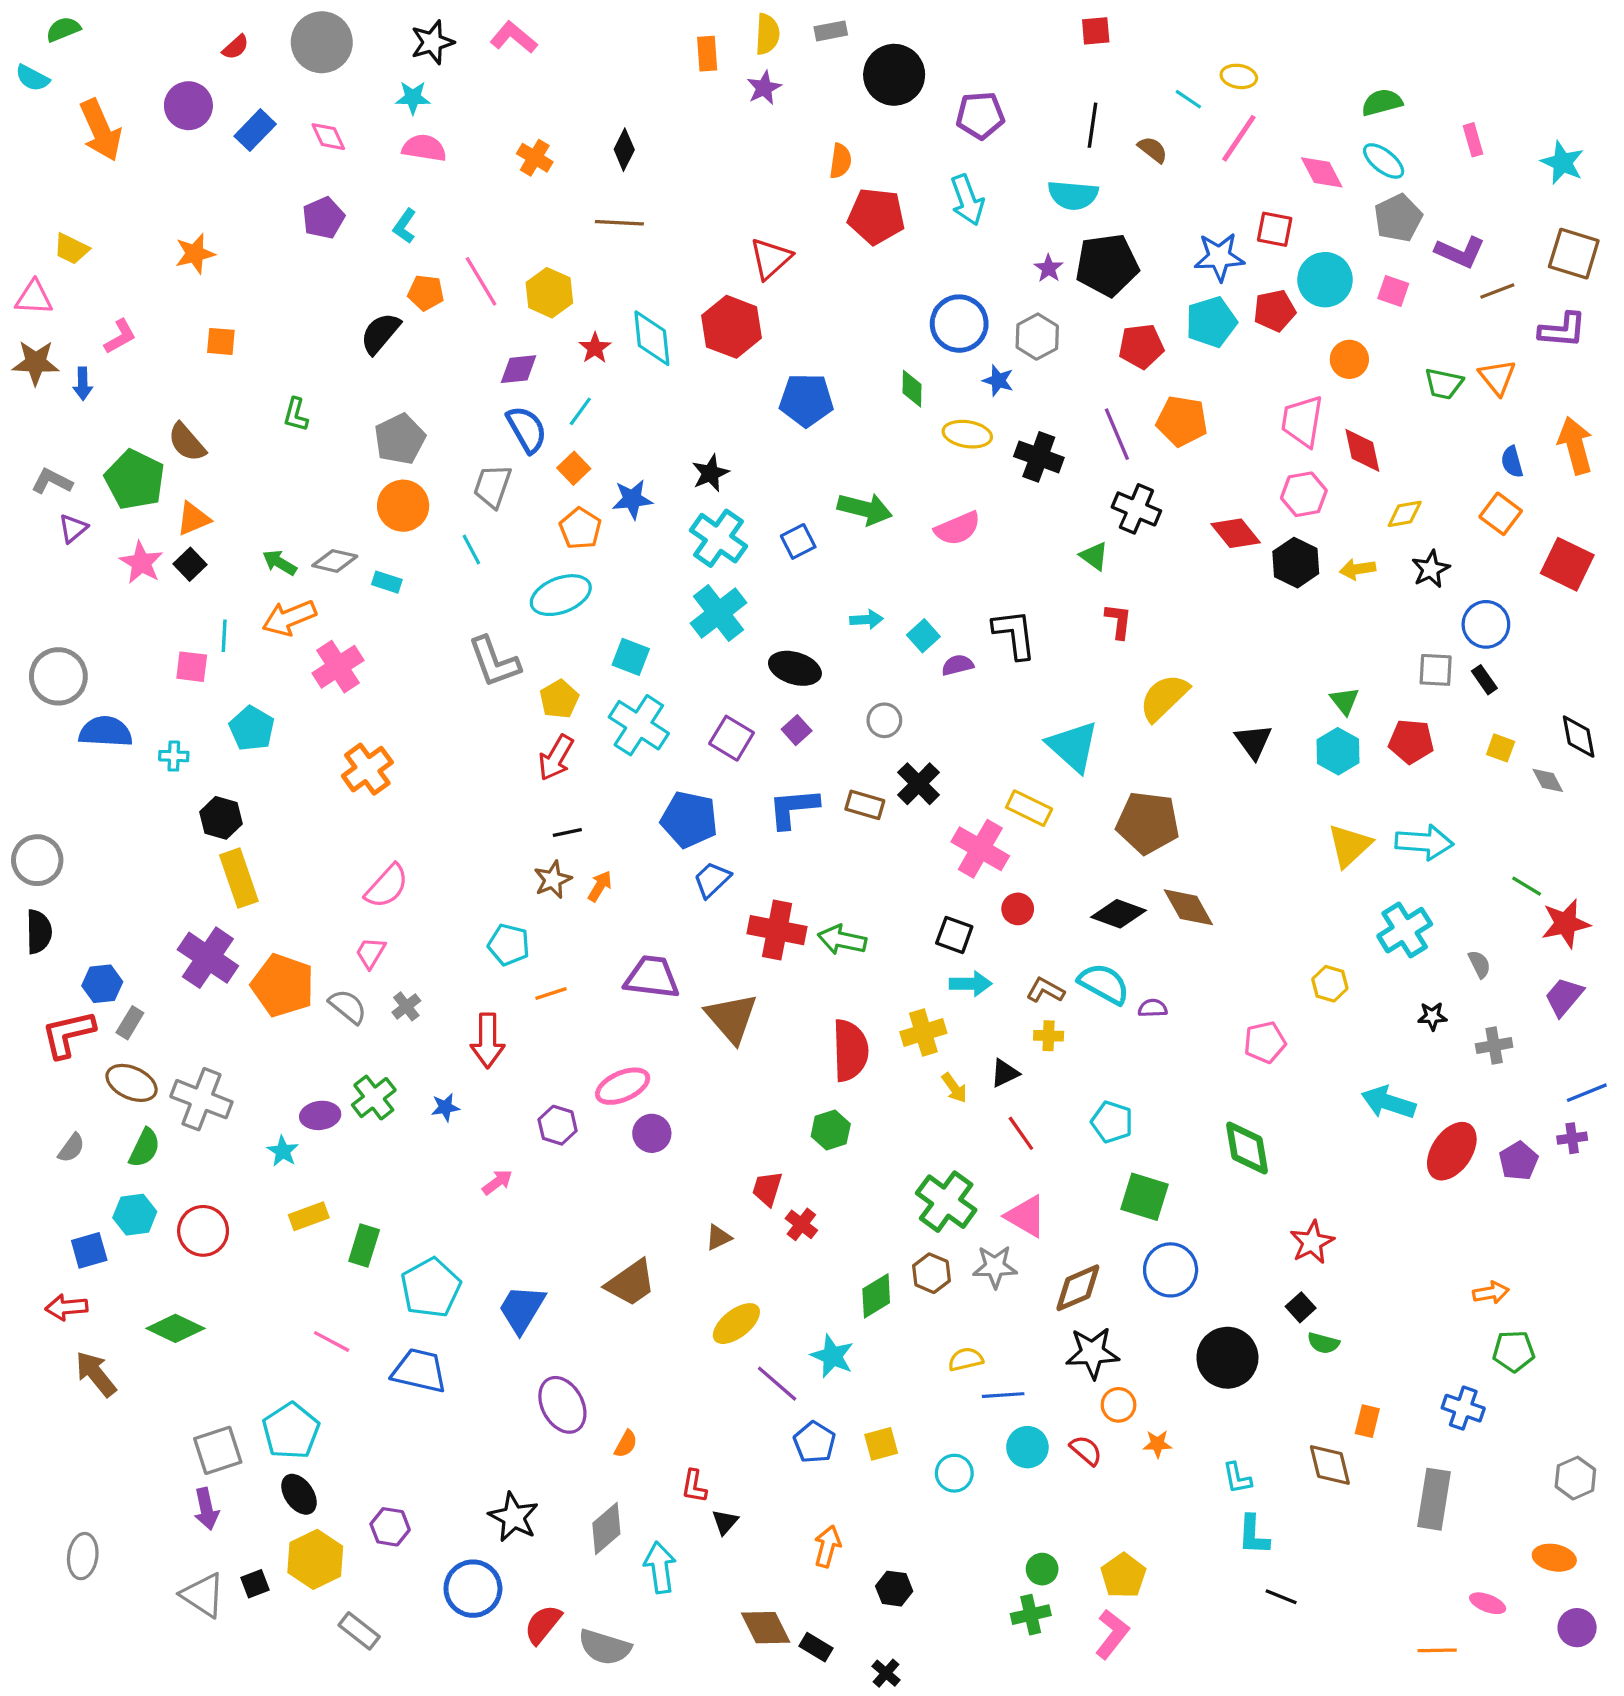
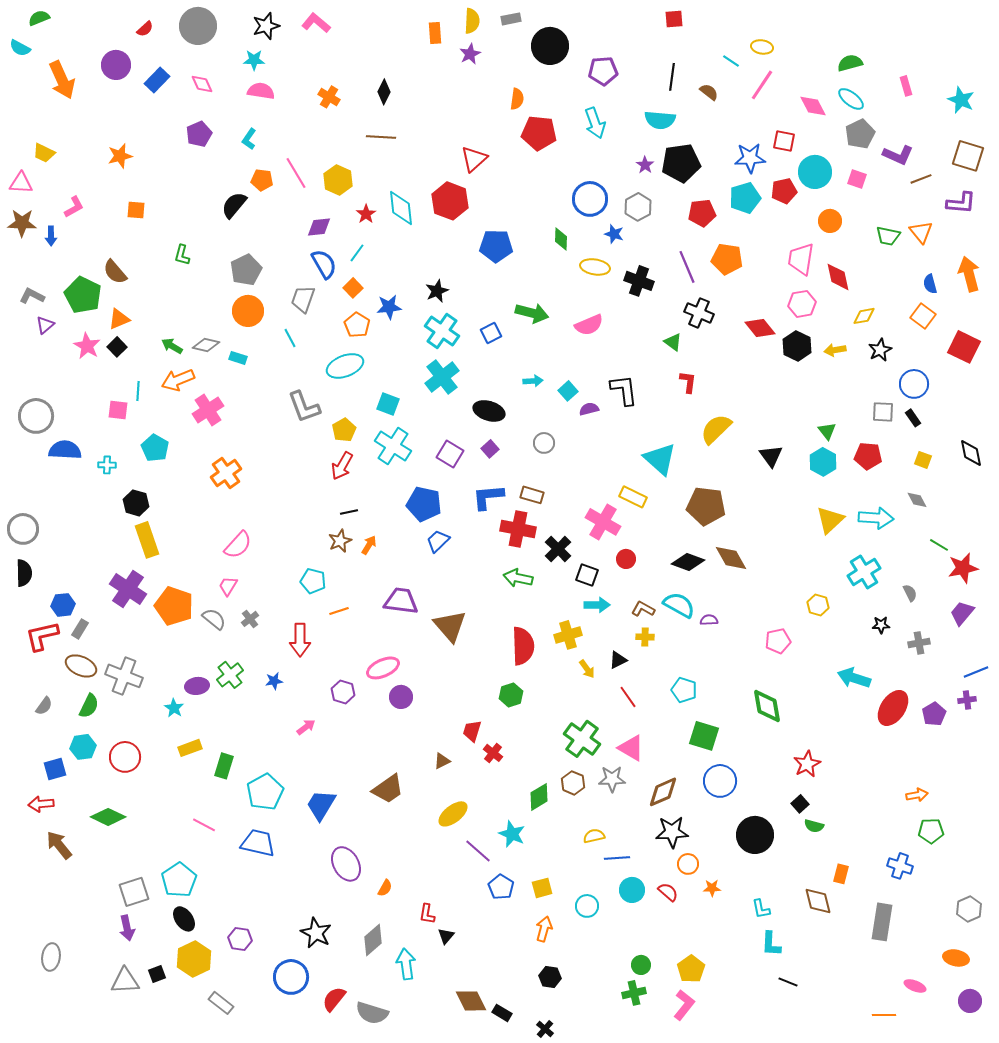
gray diamond: (1548, 780) -> (917, 500), moved
black cross: (919, 784) -> (558, 549), moved
red cross: (777, 930) -> (518, 529), moved
orange arrow: (827, 1546) -> (544, 929), moved
gray triangle: (203, 1595) -> (125, 981), turned -36

